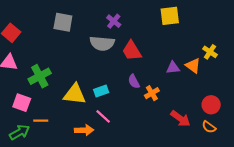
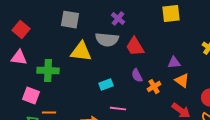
orange triangle: (193, 66) -> (182, 81), moved
green cross: (40, 76) -> (48, 71), turned 30
yellow triangle: (75, 94) -> (81, 52), moved
pink line: (103, 116) -> (118, 109), moved, turned -35

